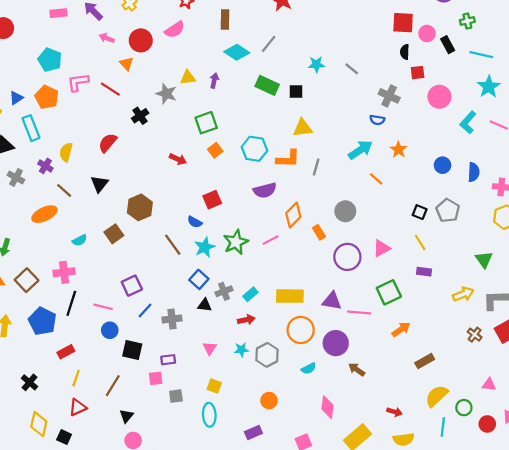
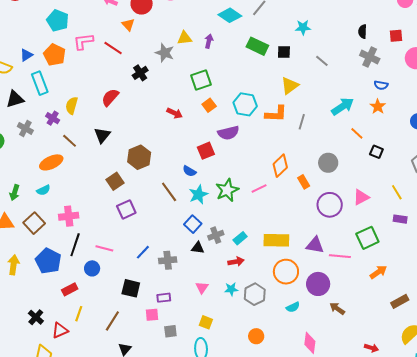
black semicircle: (405, 52) -> (363, 31), moved
gray line: (352, 69) -> (322, 61), moved
blue semicircle: (377, 120) -> (381, 85), moved
yellow triangle: (303, 128) -> (290, 86), turned -30
purple semicircle: (265, 190) -> (228, 133), moved
black square: (420, 212) -> (376, 152), moved
cyan semicircle: (80, 240) -> (43, 190), moved
purple square: (132, 286) -> (126, 209), moved
blue circle: (110, 330) -> (92, 268), moved
red triangle: (78, 407) -> (60, 330), moved

